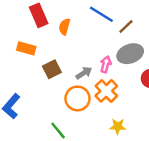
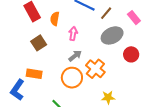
orange rectangle: (26, 48) -> (34, 74), moved
pink arrow: (106, 64) -> (73, 34), moved
brown square: (52, 69) -> (39, 43), moved

